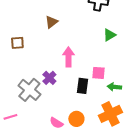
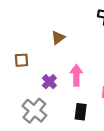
purple cross: (49, 78) -> (49, 82), moved
black rectangle: (82, 86) -> (81, 112), moved

